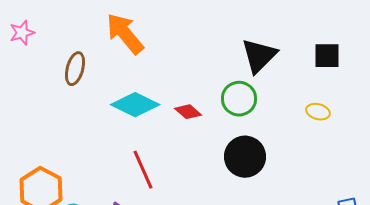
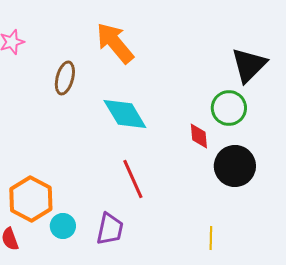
cyan diamond: (135, 105) -> (125, 114), turned 33
red diamond: (188, 112) -> (199, 136), moved, turned 44

